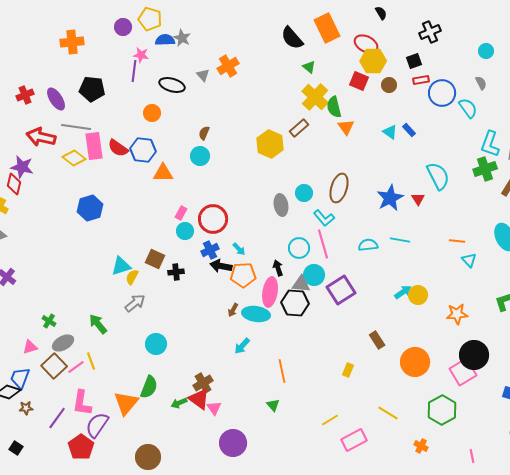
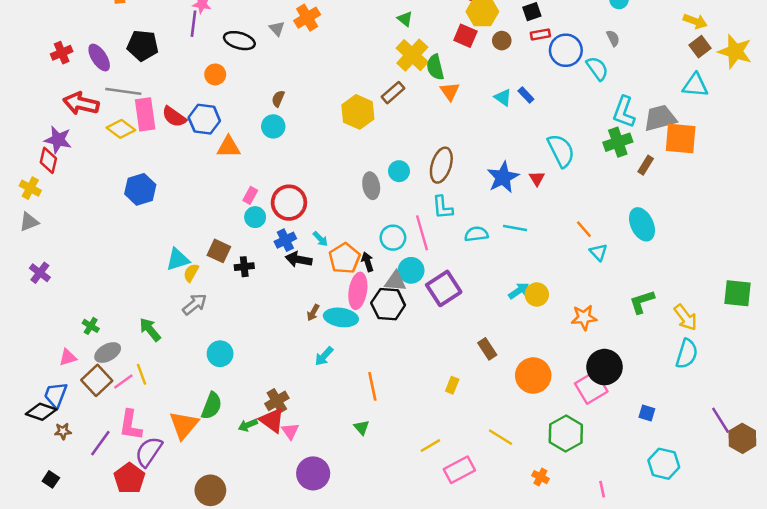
cyan L-shape: (324, 218) -> (442, 207), moved, turned 35
orange line: (457, 241) -> (584, 229), turned 42
orange pentagon: (243, 275) -> (345, 258), moved, turned -30

